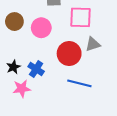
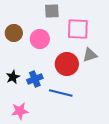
blue cross: (36, 69) -> (35, 79), turned 35
blue line: (79, 83) -> (61, 93), moved
pink star: (22, 89) -> (20, 111), moved

